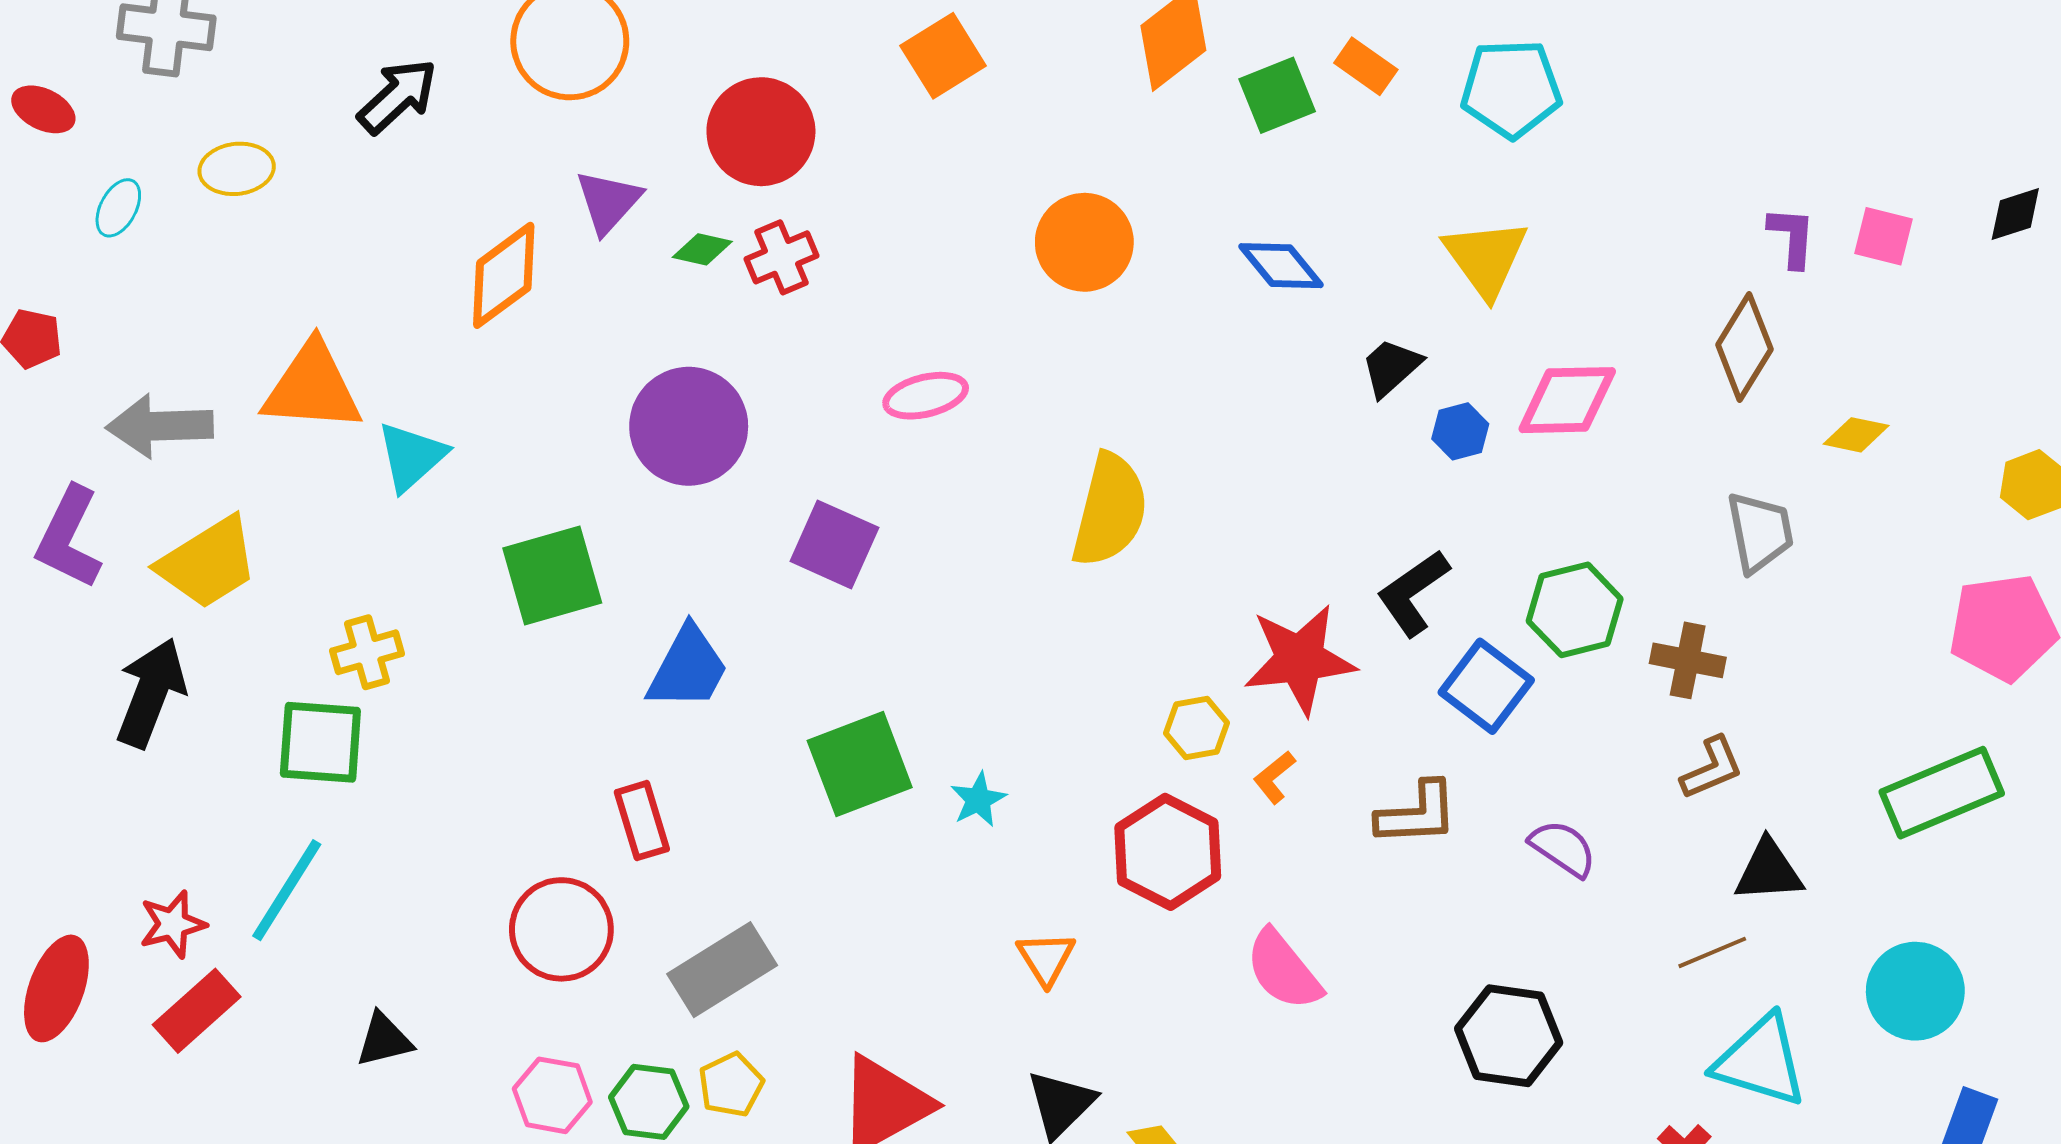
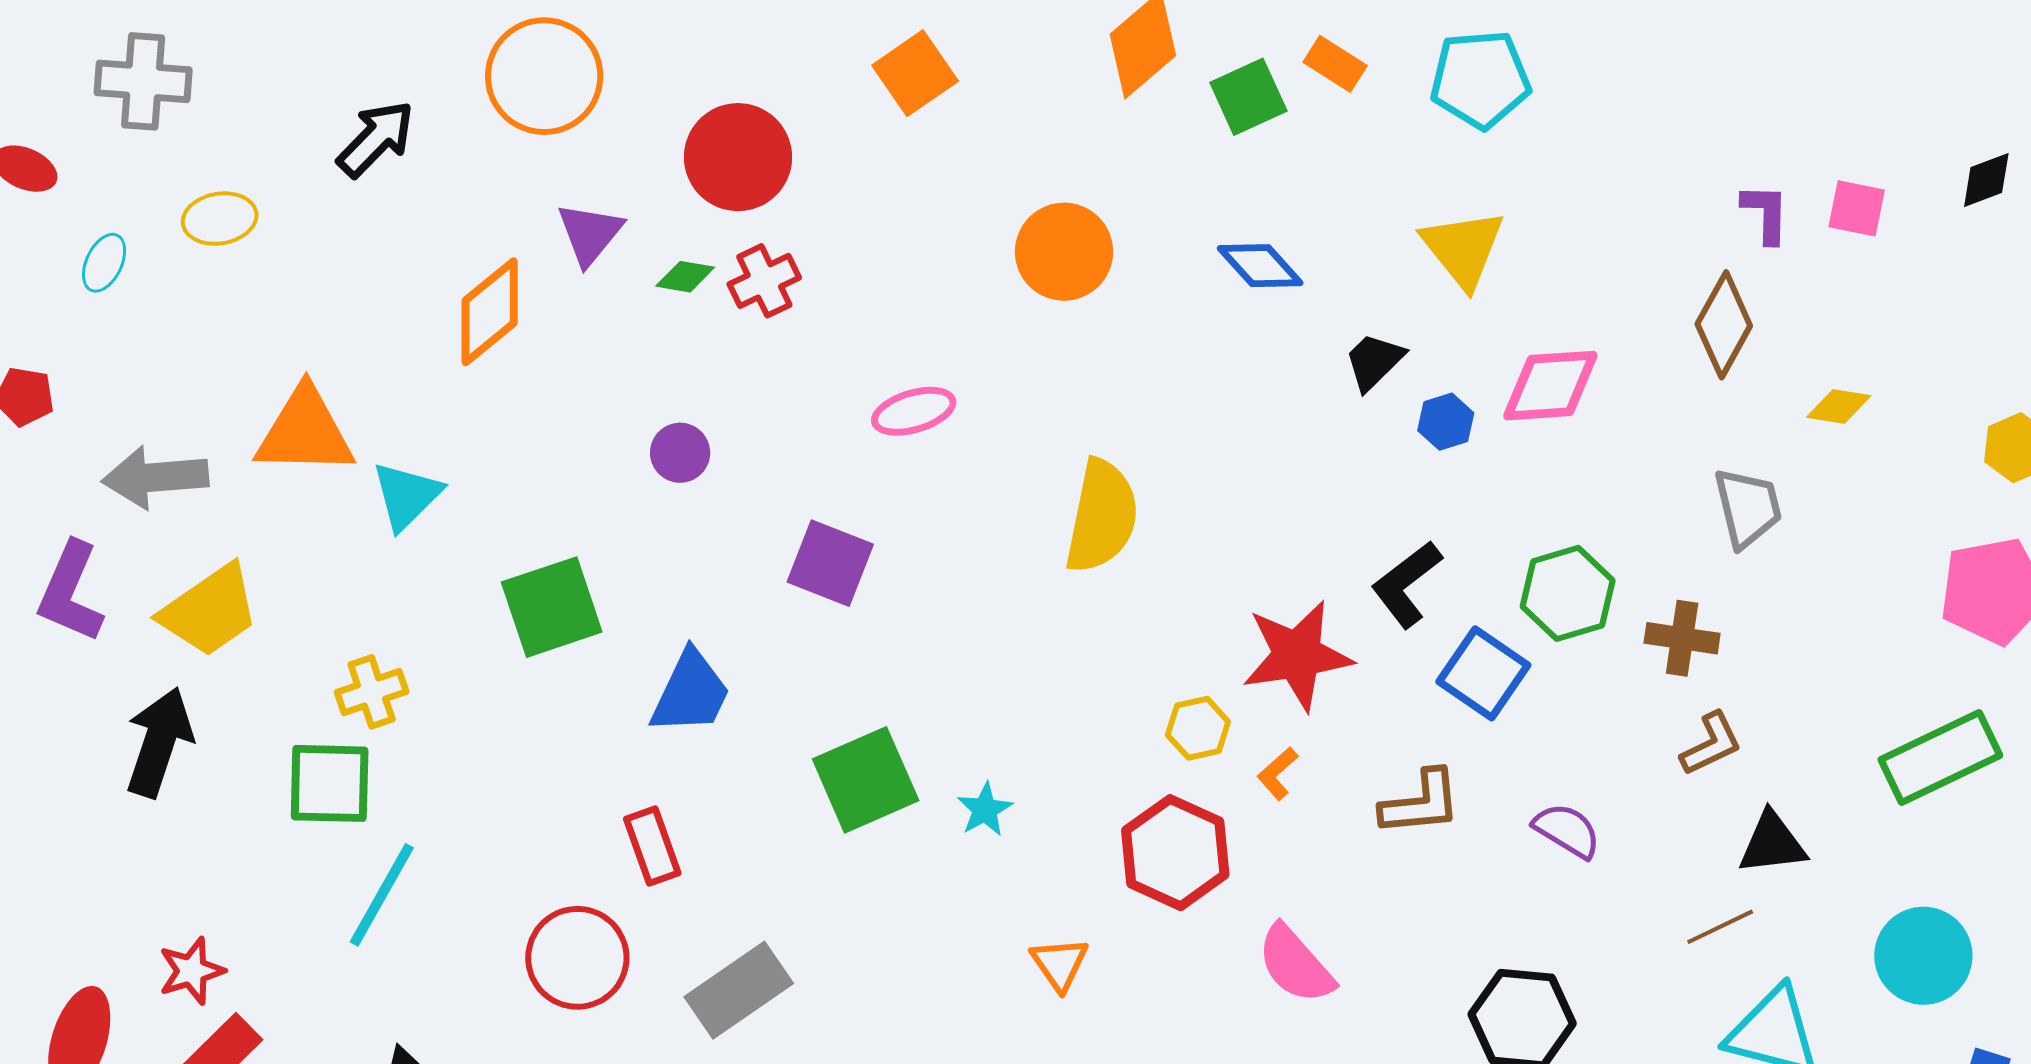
purple circle: (689, 426) -> (680, 453), size x0.5
cyan line: (287, 890) -> (382, 895), moved

